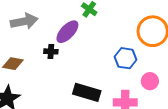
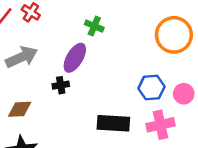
blue hexagon: (126, 58) -> (151, 88), moved

